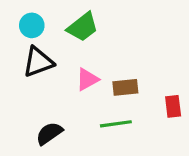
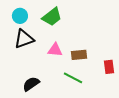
pink triangle: (87, 79) -> (55, 50), turned 35
green line: (116, 124) -> (73, 78), turned 36

